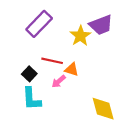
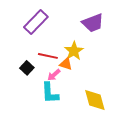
yellow star: (80, 36) -> (74, 51), moved
cyan L-shape: (31, 99) -> (50, 93), moved

